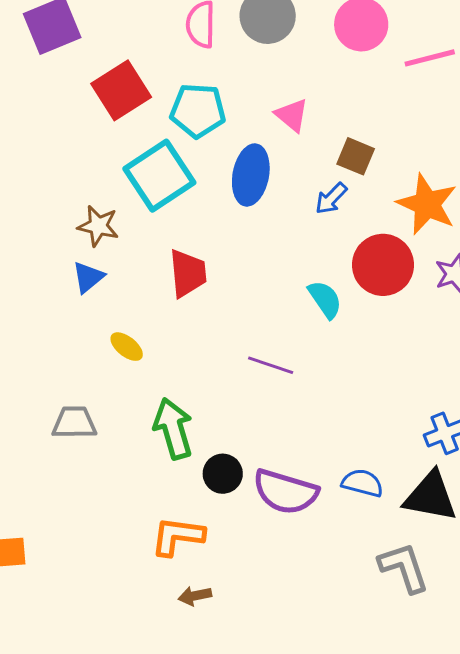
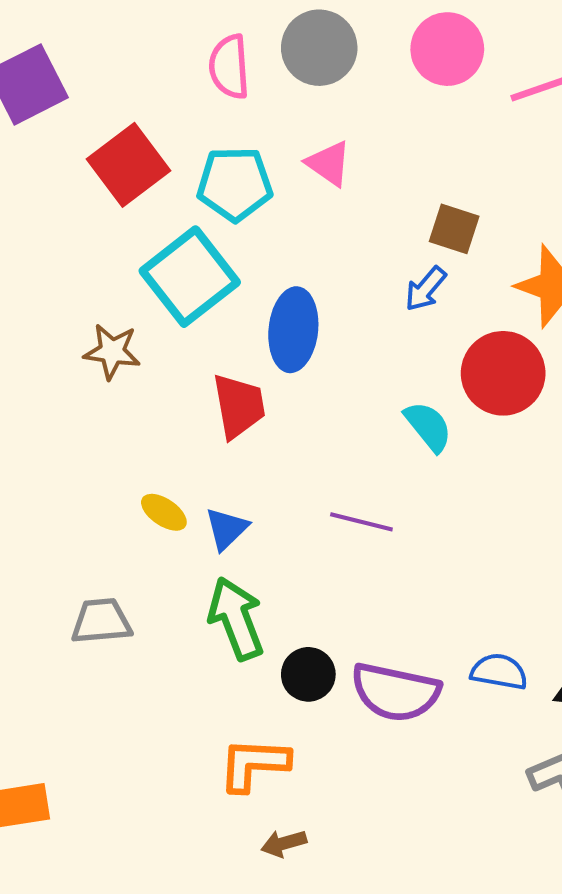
pink triangle: (292, 115) -> (329, 163), moved
blue ellipse: (251, 175) -> (293, 330), moved
blue triangle: (88, 277) -> (227, 529), moved

